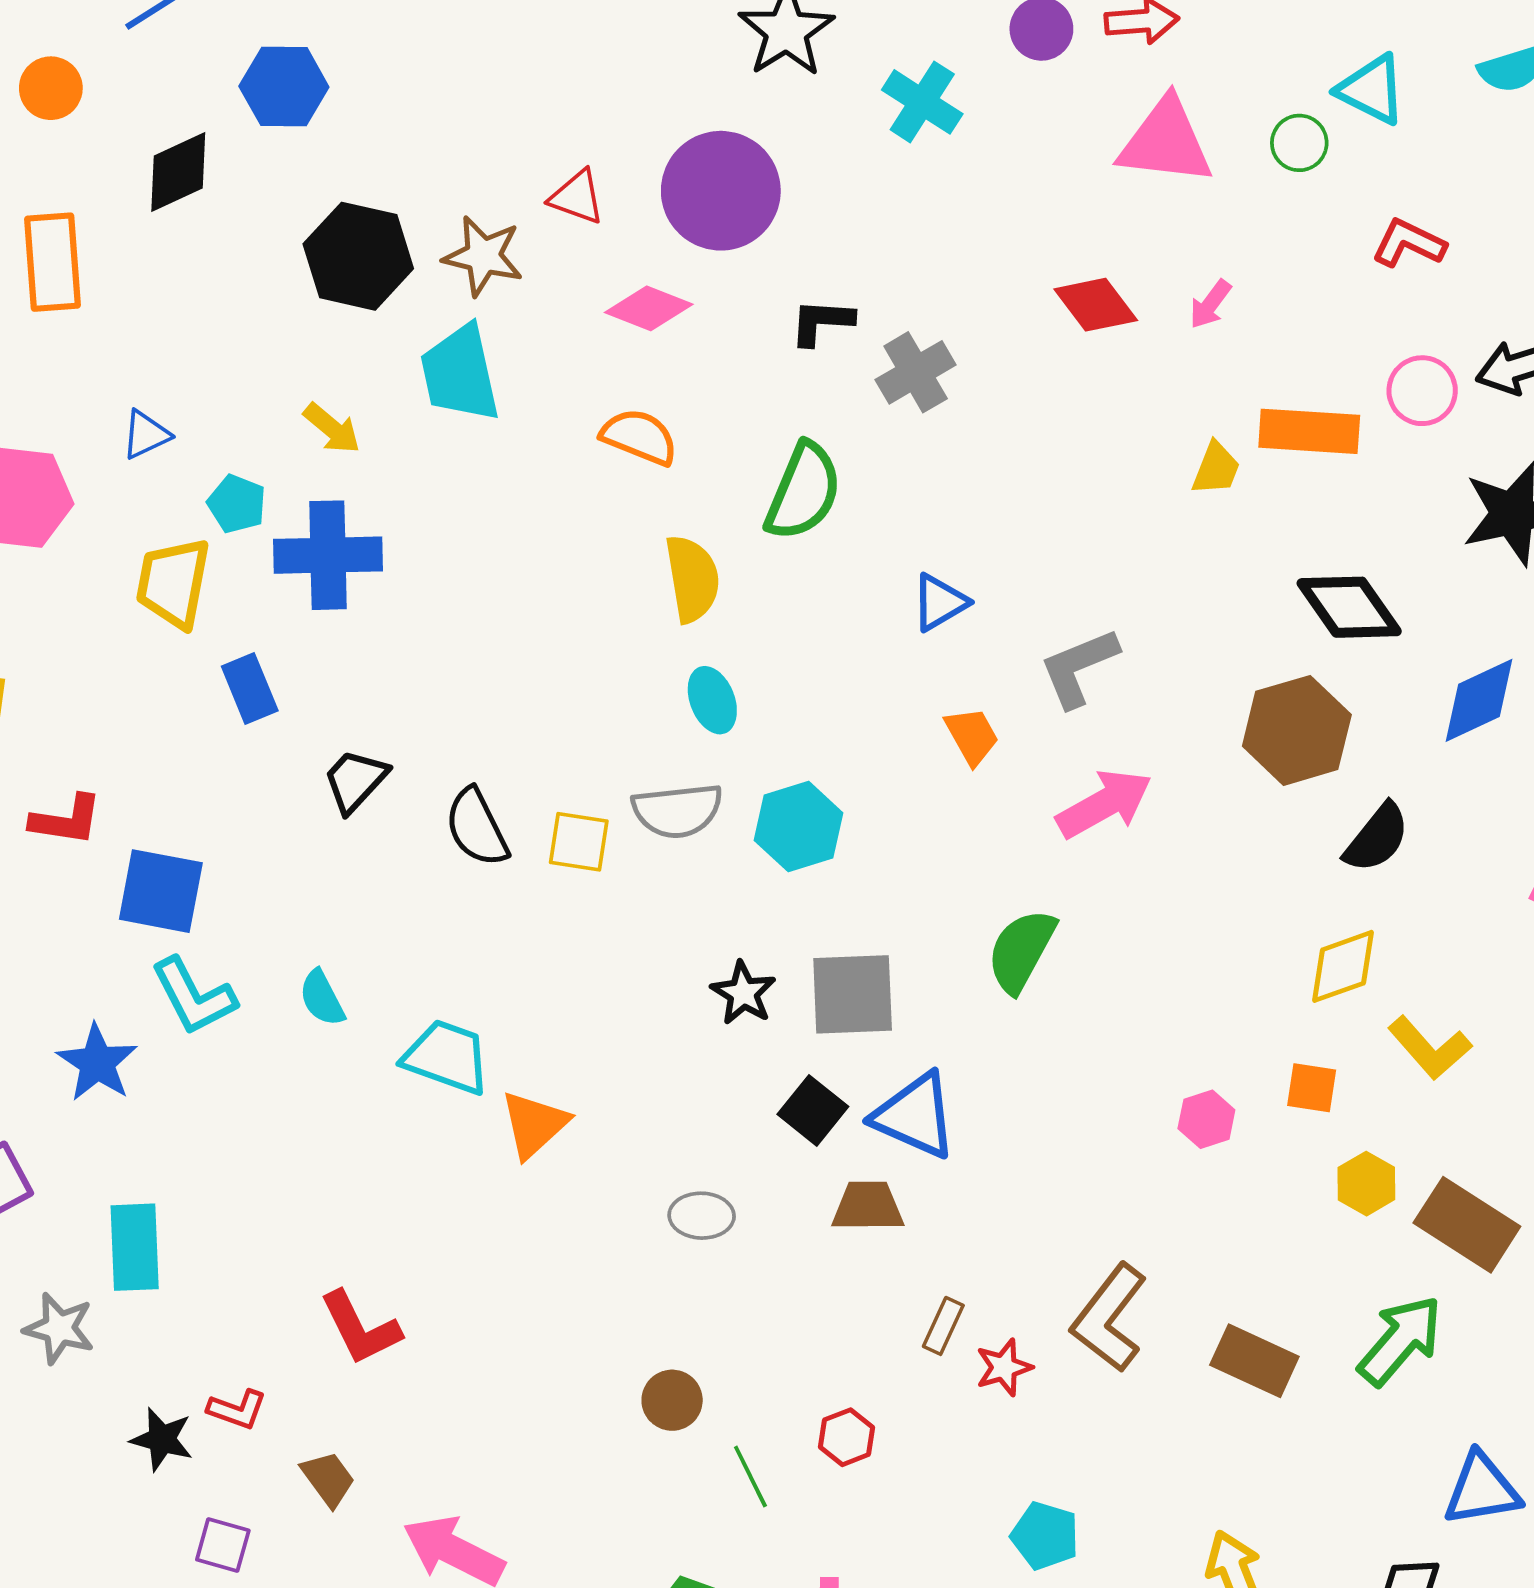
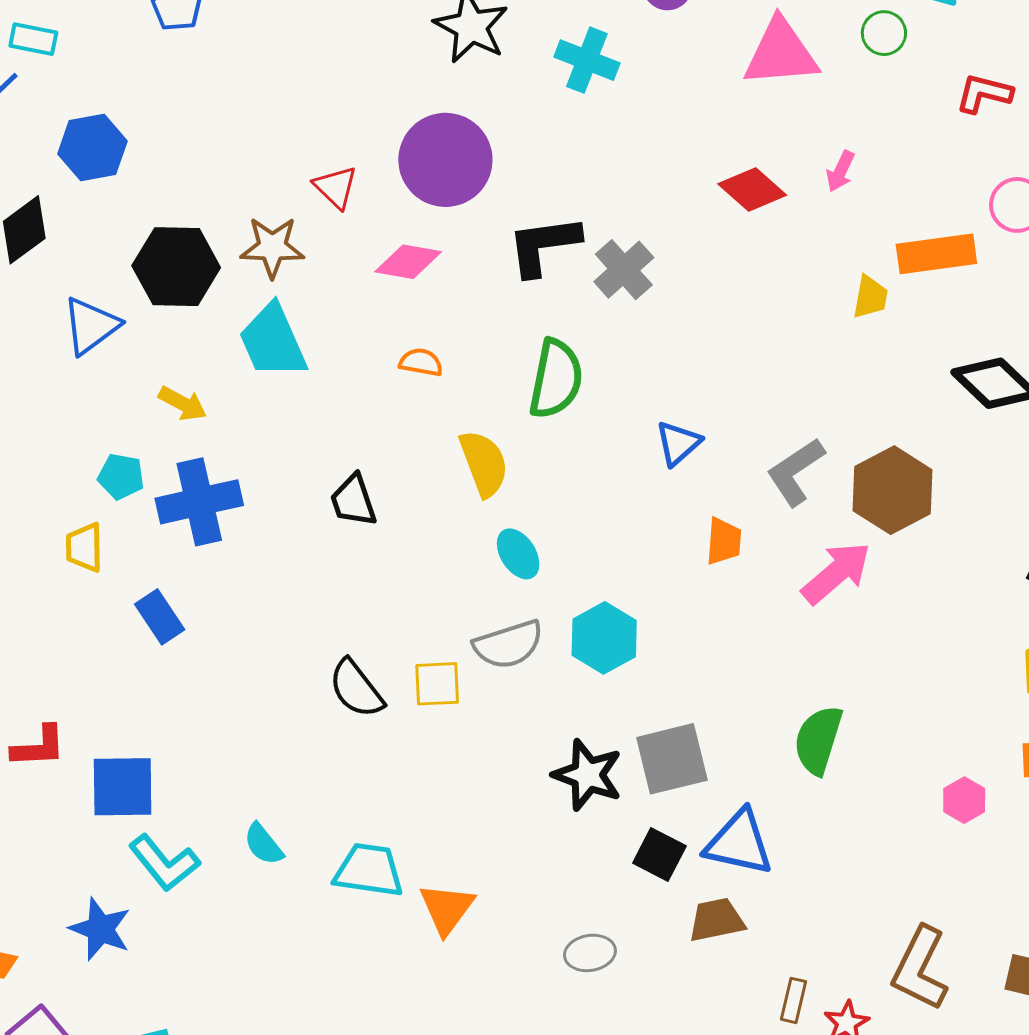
red triangle: (577, 197) -> (336, 187), turned 36
black L-shape: (822, 322) -> (544, 245), size x1.5
blue triangle: (146, 435) -> (91, 326), moved, size x1.5
orange semicircle: (639, 437) -> (421, 362), size x0.7
yellow trapezoid: (173, 583) -> (84, 547), size x0.7
brown hexagon: (1297, 730) -> (893, 490), moved
orange trapezoid: (972, 736) -> (724, 541), turned 45
black trapezoid: (355, 781) -> (353, 501), moved, turned -50
green semicircle: (1021, 951) -> (818, 740), moved
black star: (743, 993) -> (588, 775), size x1.4

